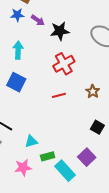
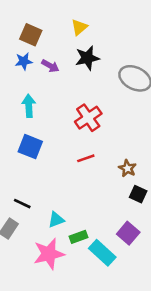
black star: (60, 31) -> (87, 58), moved
brown star: (93, 91) -> (127, 168), moved
pink star: (23, 168) -> (49, 254), size x1.4

